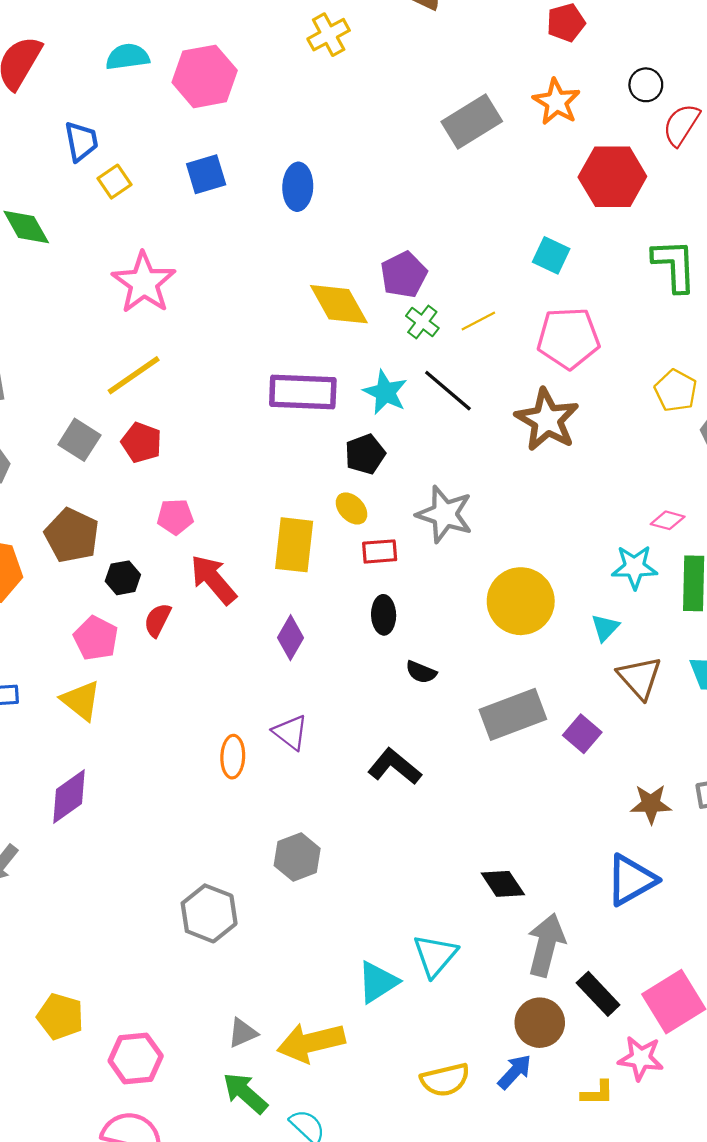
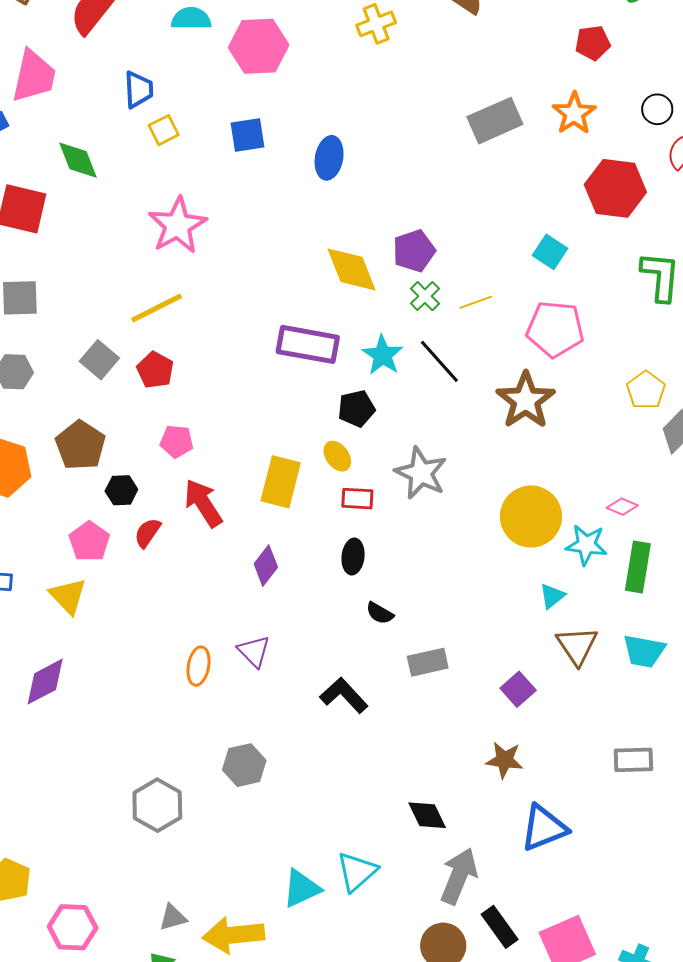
yellow circle: (521, 601) -> (531, 517), moved
gray rectangle: (513, 714) -> (428, 662), moved, size x0.7
brown star: (651, 804) -> (504, 760), moved

